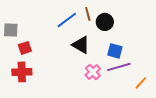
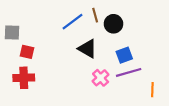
red square: (25, 48) -> (27, 52), turned 32
blue square: (115, 51) -> (124, 55), turned -35
orange line: (141, 83) -> (152, 90), turned -40

